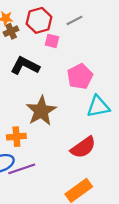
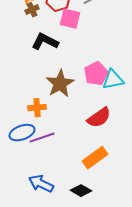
pink square: (52, 41) -> (70, 19), size x1.5
pink pentagon: (80, 76) -> (96, 74), moved

